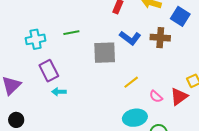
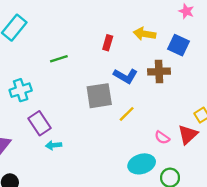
green line: (71, 33) -> (59, 59), moved
yellow line: (131, 82) -> (127, 114), moved

